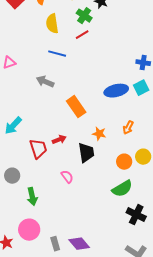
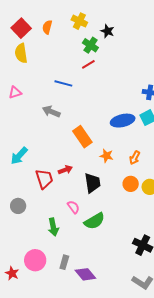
yellow semicircle: (52, 24) -> (21, 53), moved
orange star: (99, 134) -> (106, 156), moved
orange circle: (124, 162) -> (131, 184), moved
green semicircle: (122, 189) -> (94, 221), moved
green arrow: (32, 197) -> (53, 227), moved
gray rectangle: (55, 244) -> (64, 262), moved, turned 32

